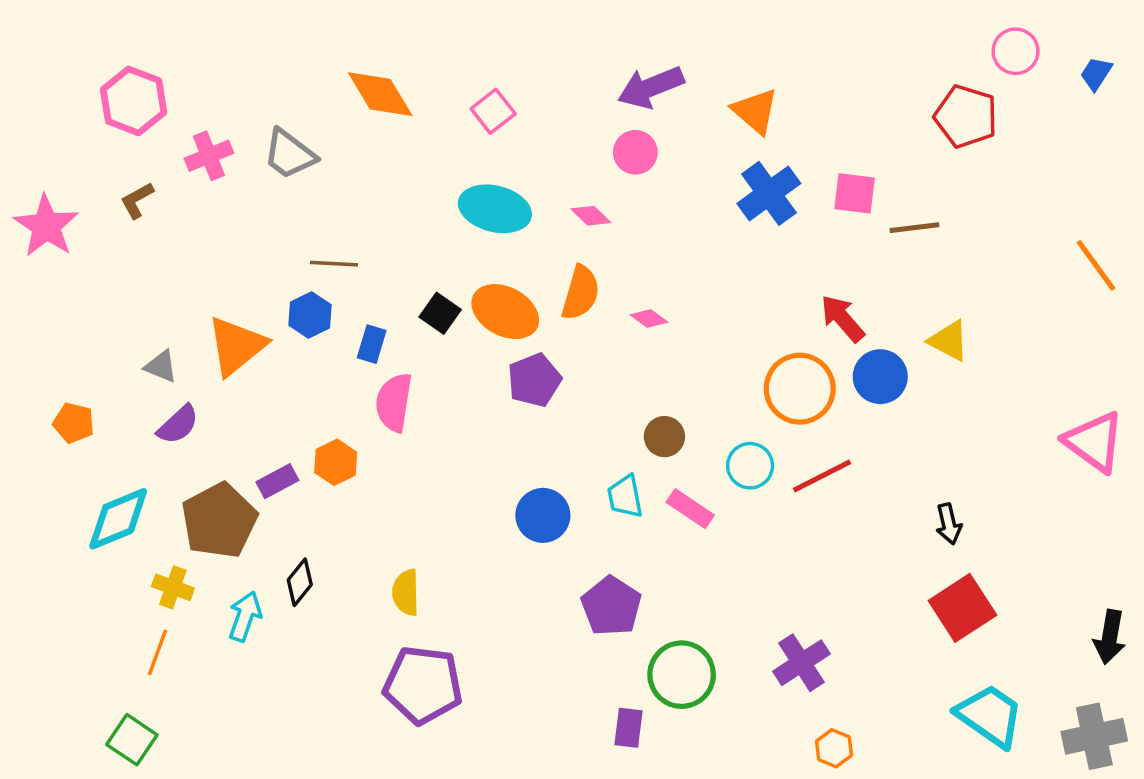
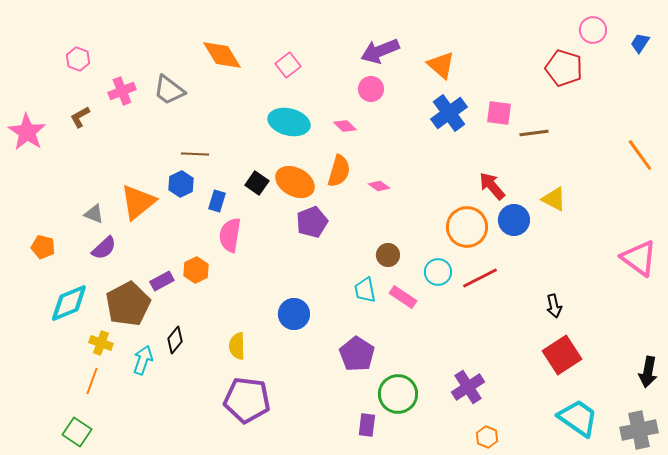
pink hexagon: (134, 101) -> (78, 59), size x0.6
blue circle: (543, 515) -> (294, 314), moved

